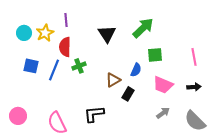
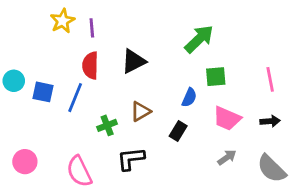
cyan circle: (24, 33) -> (14, 81), moved
yellow star: (45, 33) -> (63, 21), moved
black triangle: (107, 34) -> (134, 61), moved, turned 36
green cross: (79, 66) -> (107, 125), moved
brown triangle: (113, 80) -> (141, 111), moved

